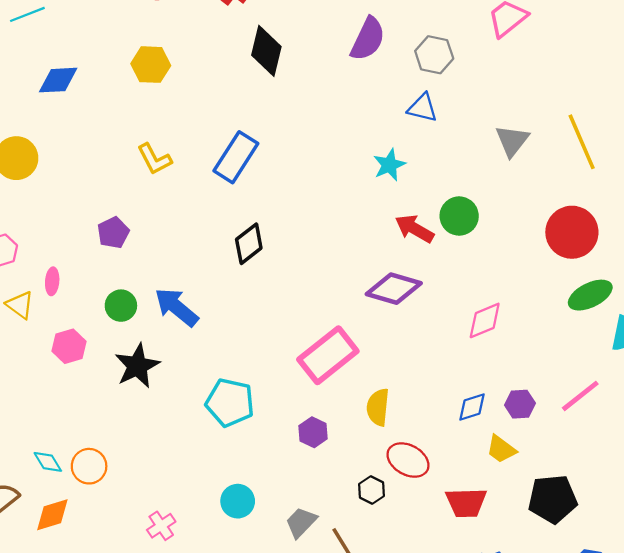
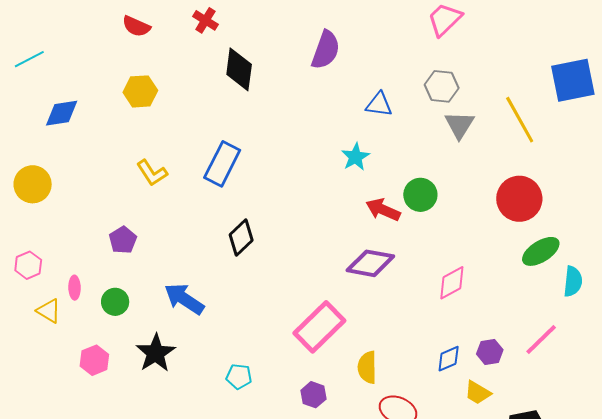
gray hexagon: (434, 55) -> (442, 86), moved
green circle: (121, 306) -> (115, 302), moved
pink hexagon: (69, 346) -> (94, 360), moved
cyan pentagon: (230, 403) -> (239, 377), size x0.6

